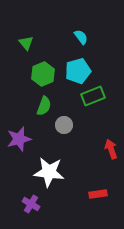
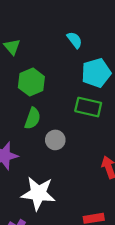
cyan pentagon: (78, 71) -> (96, 73), moved
green rectangle: (93, 96) -> (88, 107), turned 35

